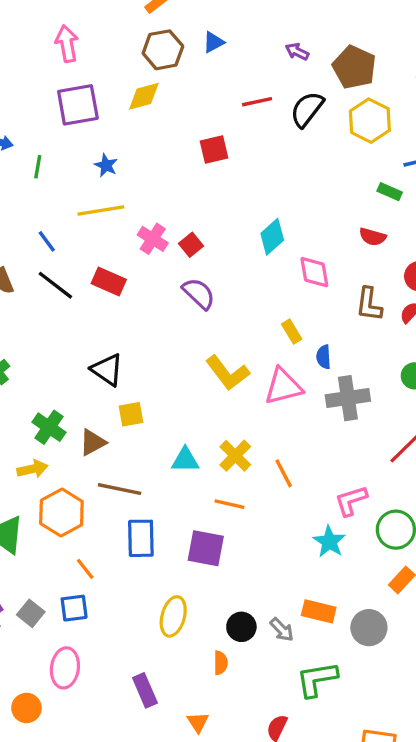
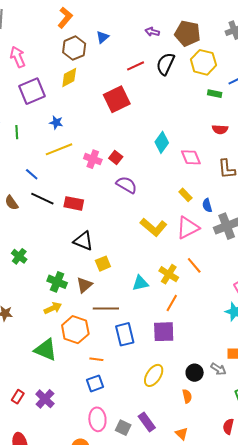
red square: (214, 150) -> (117, 99), size x1.5
green rectangle: (390, 192) -> (215, 94), moved
red rectangle: (109, 281) -> (74, 203), moved
orange line: (284, 473) -> (194, 265), moved
orange line: (230, 504) -> (172, 303), turned -60
orange line: (85, 569) -> (96, 359), turned -32
gray square: (31, 613) -> (123, 428), moved
yellow ellipse: (173, 616) -> (154, 375), turned 30

